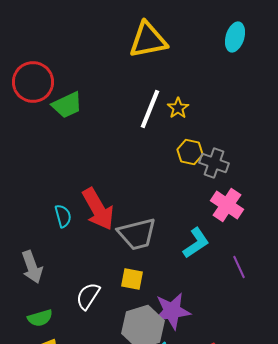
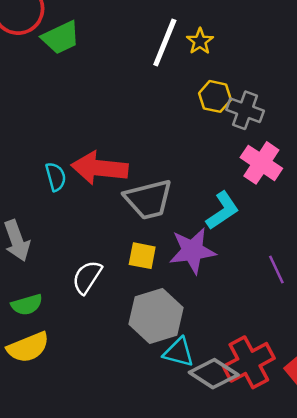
red arrow: (98, 209) -> (100, 168), turned 126
purple line: (239, 267) -> (276, 270), moved
purple star: (172, 311) -> (192, 251), moved

